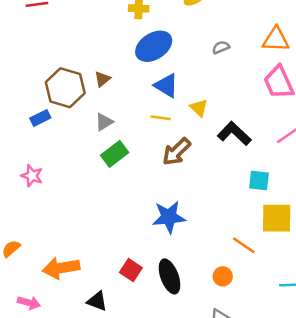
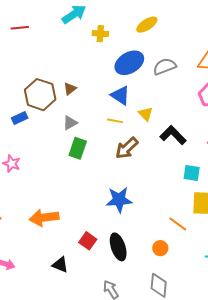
blue ellipse: (154, 46) -> (129, 63), moved
gray semicircle: (221, 47) -> (165, 67), size x1.6
green rectangle: (115, 154) -> (78, 148), turned -35
orange arrow: (61, 268) -> (44, 218), moved

